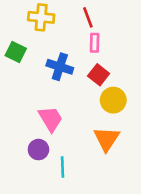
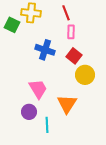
green square: (16, 52) -> (12, 25), moved
orange triangle: (107, 139) -> (67, 104), moved

